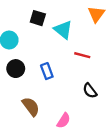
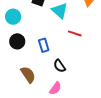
black semicircle: (90, 91) -> (59, 66), moved

